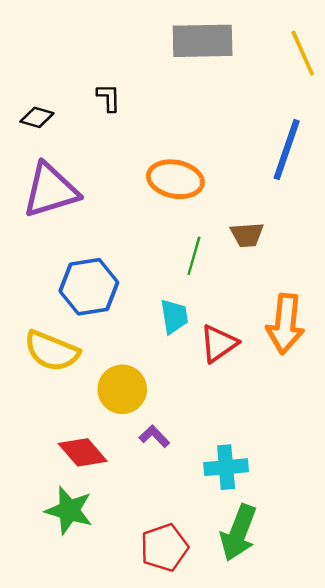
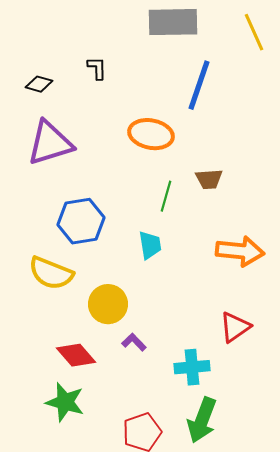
blue line: (287, 150) -> (199, 85), moved
orange arrow: (285, 324) -> (240, 251), turned -90
red triangle: (219, 344) -> (235, 327), moved

